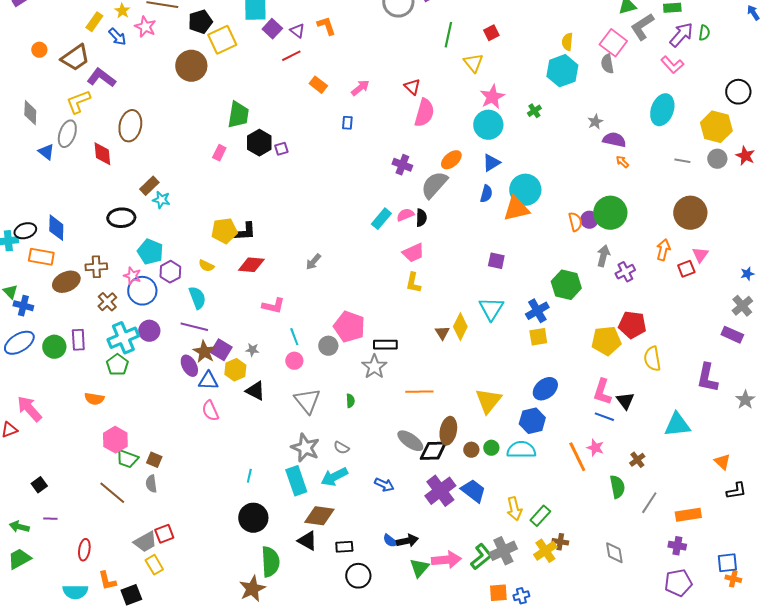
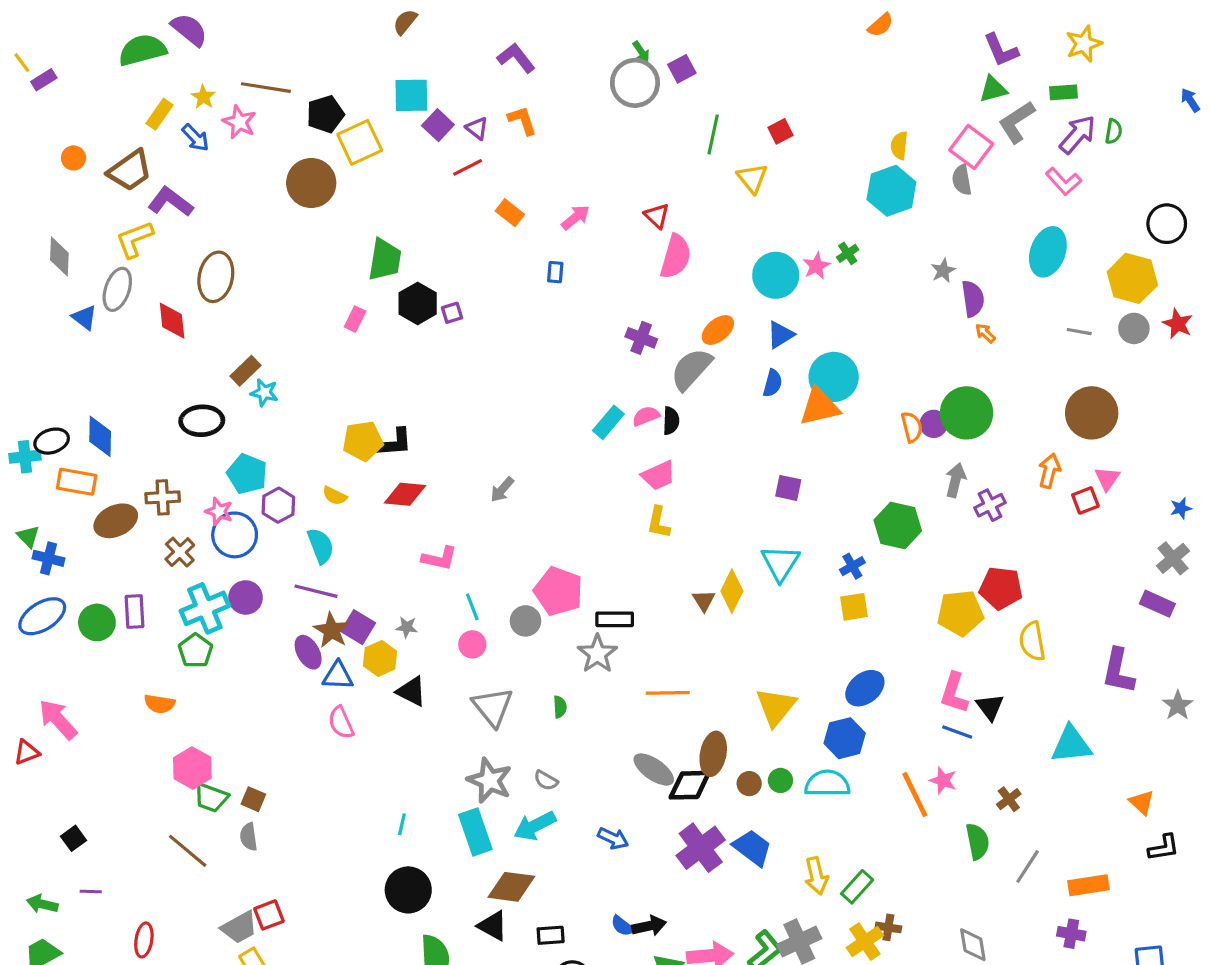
pink star: (492, 97) -> (816, 266), moved, size x0.7
purple semicircle: (614, 140) -> (973, 299), turned 70
blue cross: (537, 311) -> (852, 566), size x0.7

